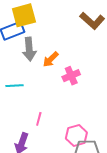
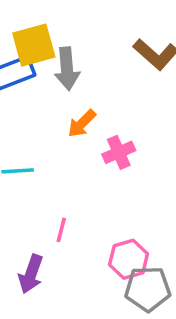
gray arrow: (29, 49) -> (67, 69), moved

